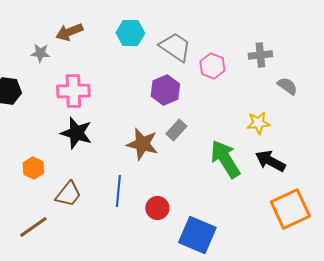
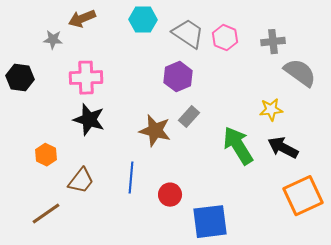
pink hexagon: (212, 66) -> (225, 38), moved
gray semicircle: (287, 86) -> (300, 73), size x1.6
blue square: (197, 235) -> (210, 222), turned -30

